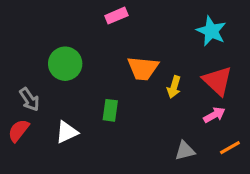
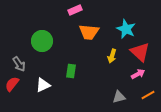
cyan star: (211, 31) -> (126, 29), moved
orange trapezoid: (143, 68) -> (89, 32), moved

